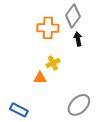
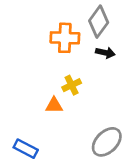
black arrow: (78, 39) -> (105, 53), turned 112

